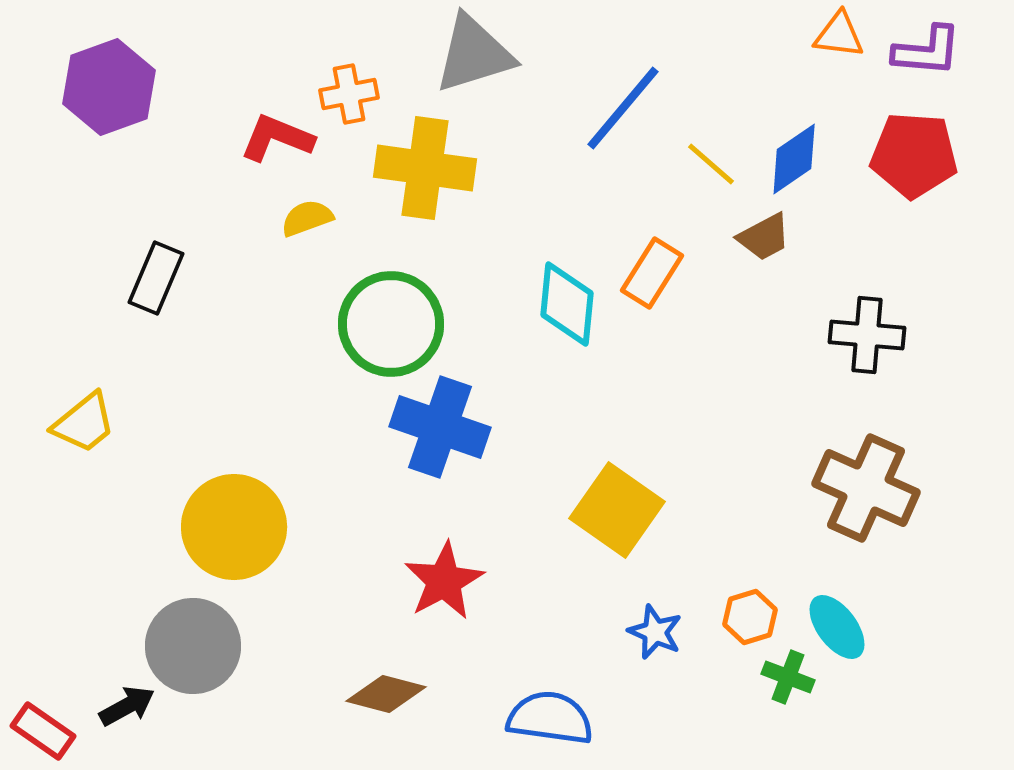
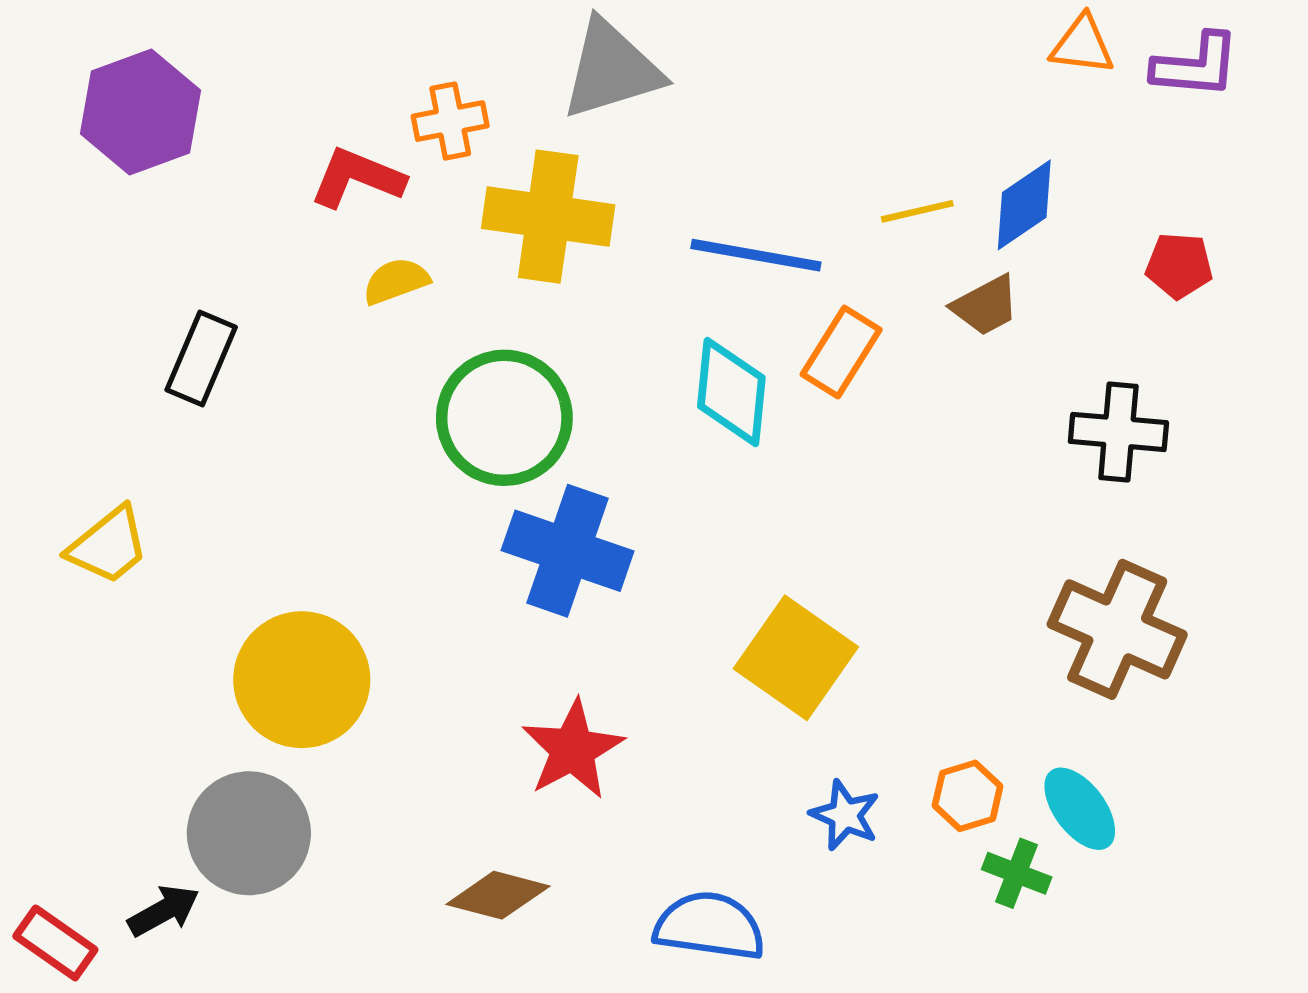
blue line: (623, 108) -> (756, 255), moved, turned 60
red pentagon: (914, 155) -> (1179, 266), moved, size x0.6
yellow line: (711, 164) -> (917, 211), turned -54

